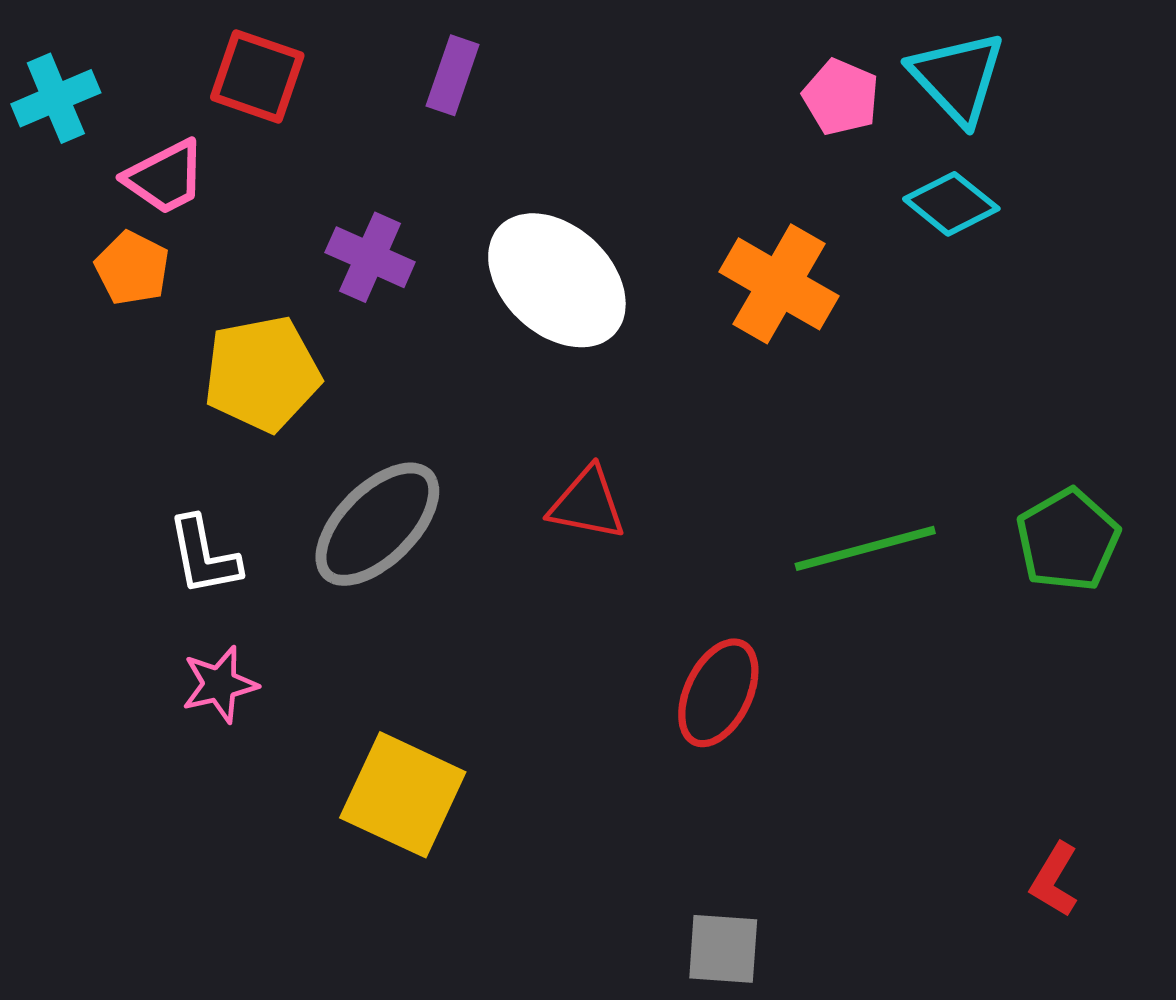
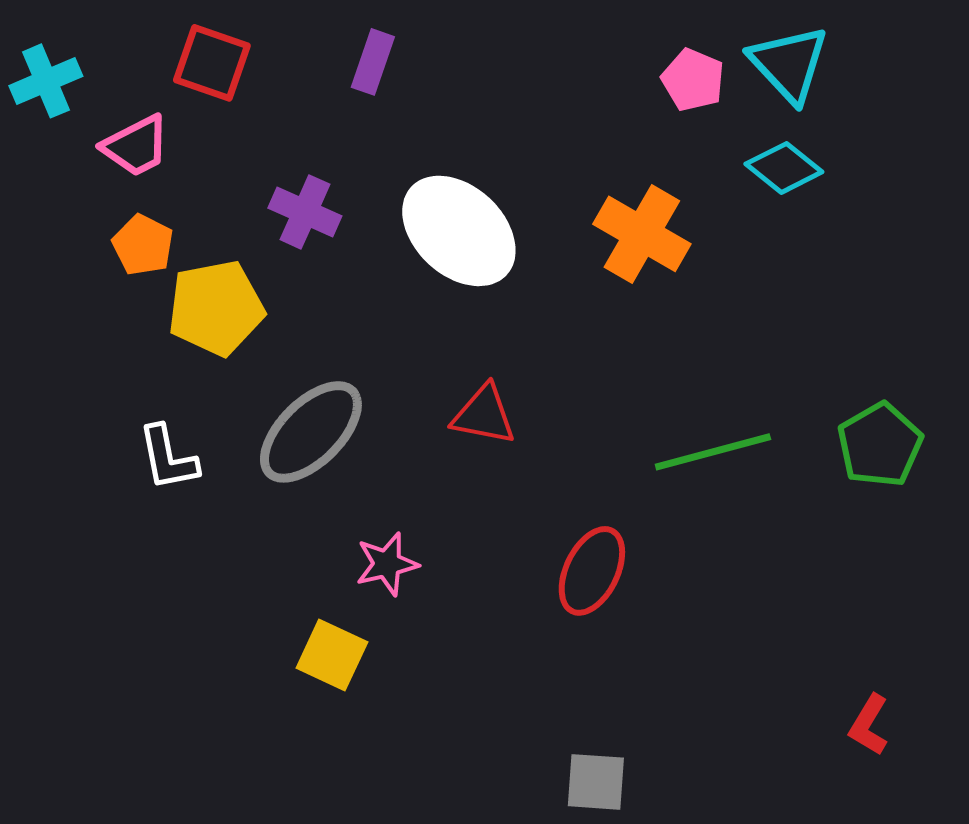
orange pentagon: (132, 268) -> (143, 245), moved
pink star: (220, 684) -> (387, 564), moved
yellow square: (403, 795) -> (332, 655), size x0.7

